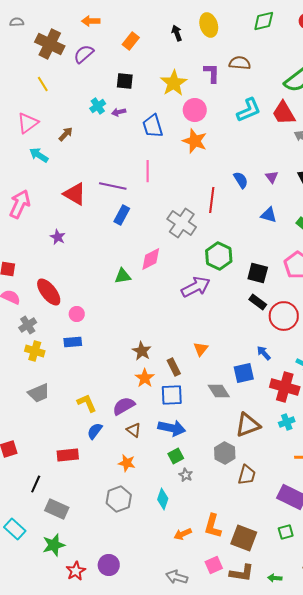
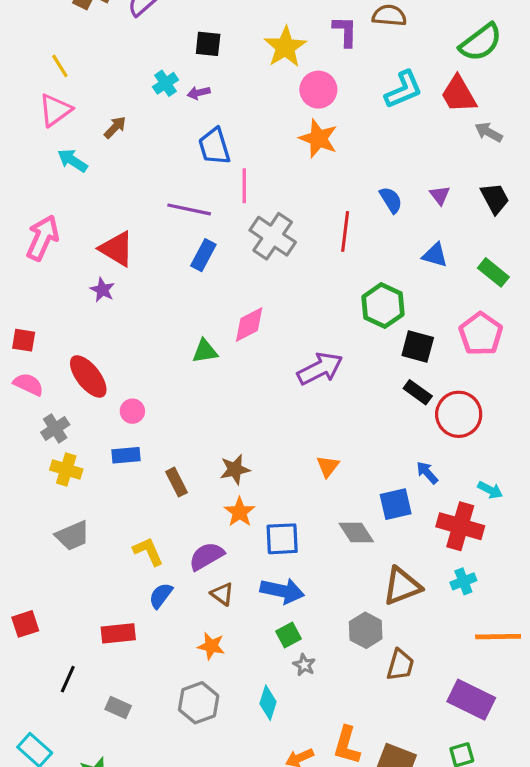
yellow line: (43, 84) -> (60, 66), moved
blue trapezoid: (153, 126) -> (214, 146), moved
red triangle: (75, 194) -> (117, 249), moved
gray cross: (182, 223) -> (273, 236), moved
green hexagon: (219, 256) -> (383, 306), moved
brown star: (142, 351) -> (235, 469), turned 30
brown rectangle: (174, 367) -> (177, 482), moved
gray rectangle: (57, 509) -> (118, 707), moved, size x0.7

